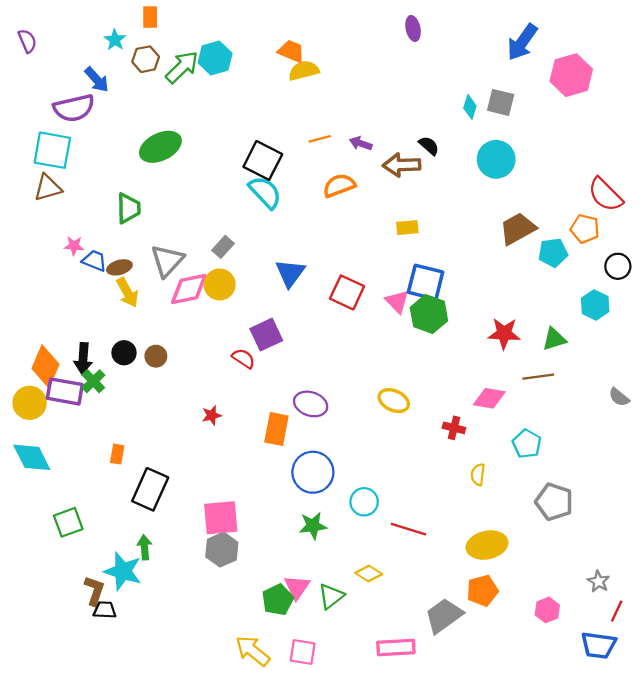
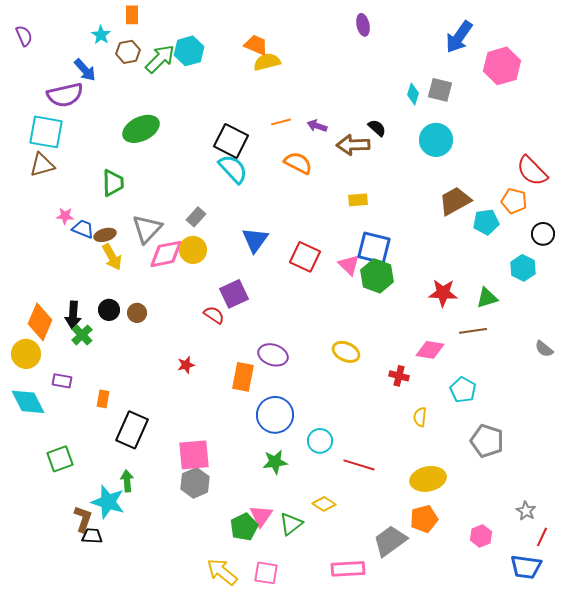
orange semicircle: (339, 185) -> (298, 163), turned 48
purple rectangle: (65, 391) -> (62, 381), moved, size x0.6

